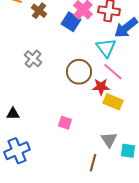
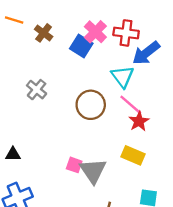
red star: (101, 87) -> (139, 121), moved, turned -30
yellow rectangle: (113, 102) -> (133, 155), moved
gray triangle: (109, 140) -> (93, 171), moved, size x1.4

